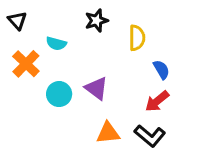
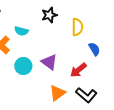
red arrow: (157, 101) -> (78, 70), moved
orange triangle: (108, 133) -> (57, 93), turned -30

